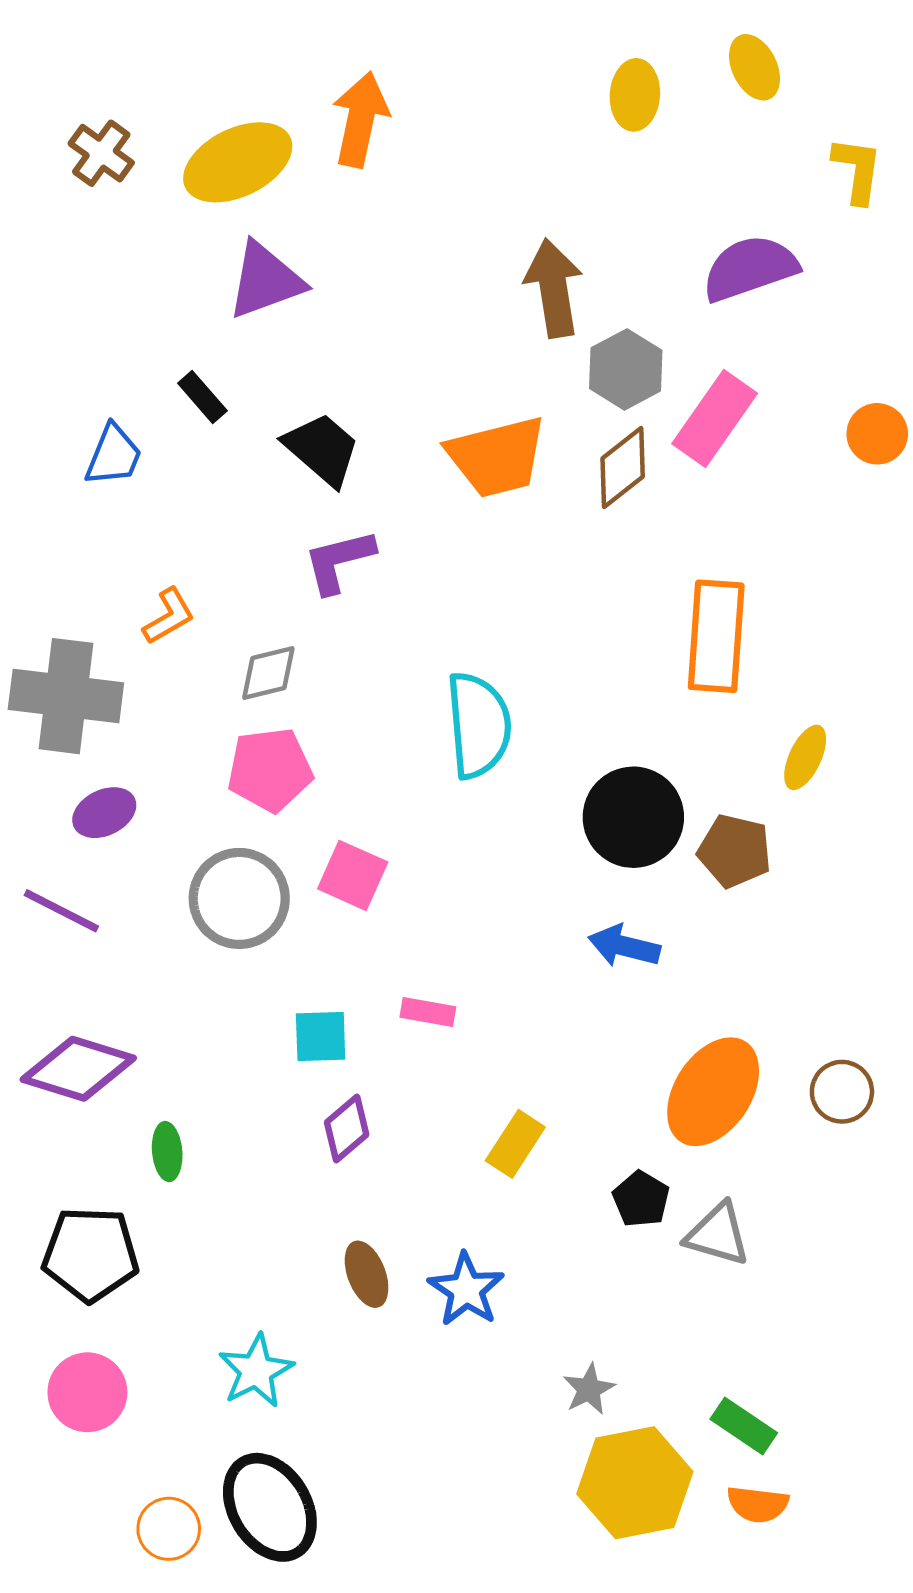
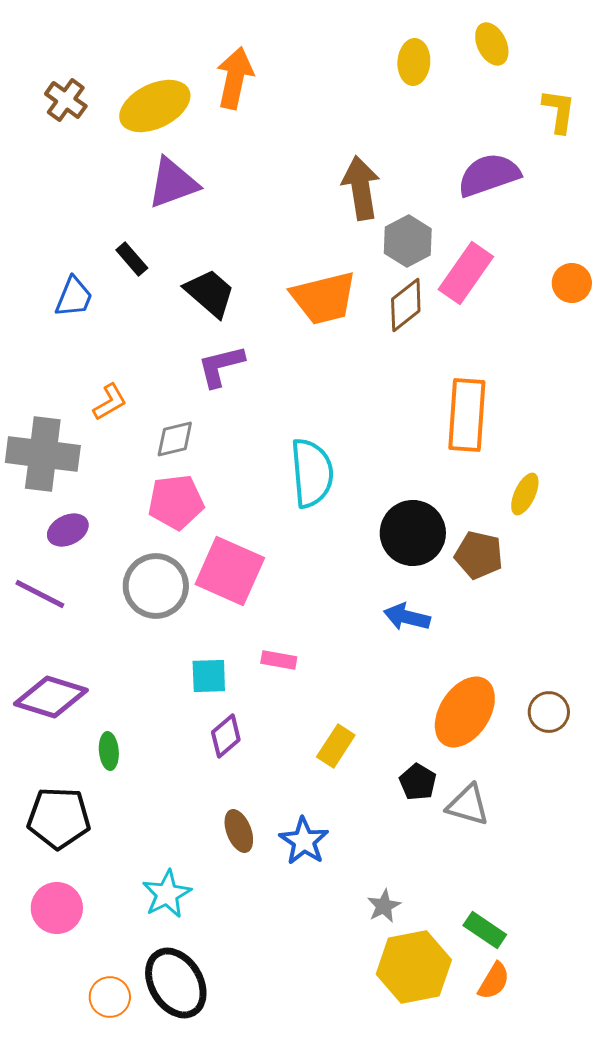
pink square: (353, 875) -> (230, 571), size x1.5
orange semicircle: (758, 1504) -> (494, 981), turned -66

